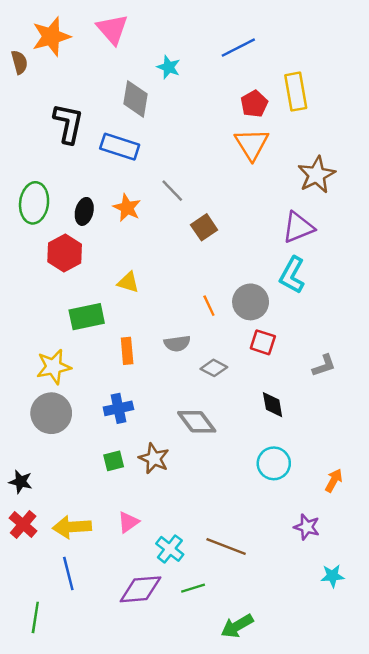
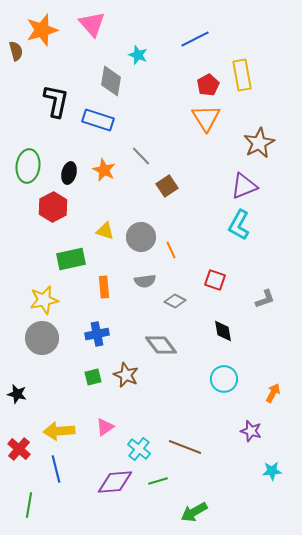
gray circle: (251, 302) -> (141, 237), moved
red cross: (23, 525) -> (19, 449), moved

